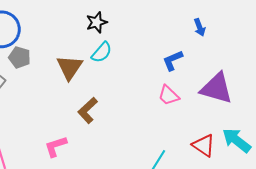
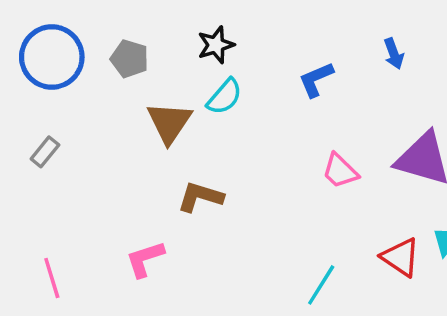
gray pentagon: (20, 57) -> (129, 59), moved
blue L-shape: (173, 60) -> (316, 79), moved
brown L-shape: (88, 110) -> (200, 197), turned 60

